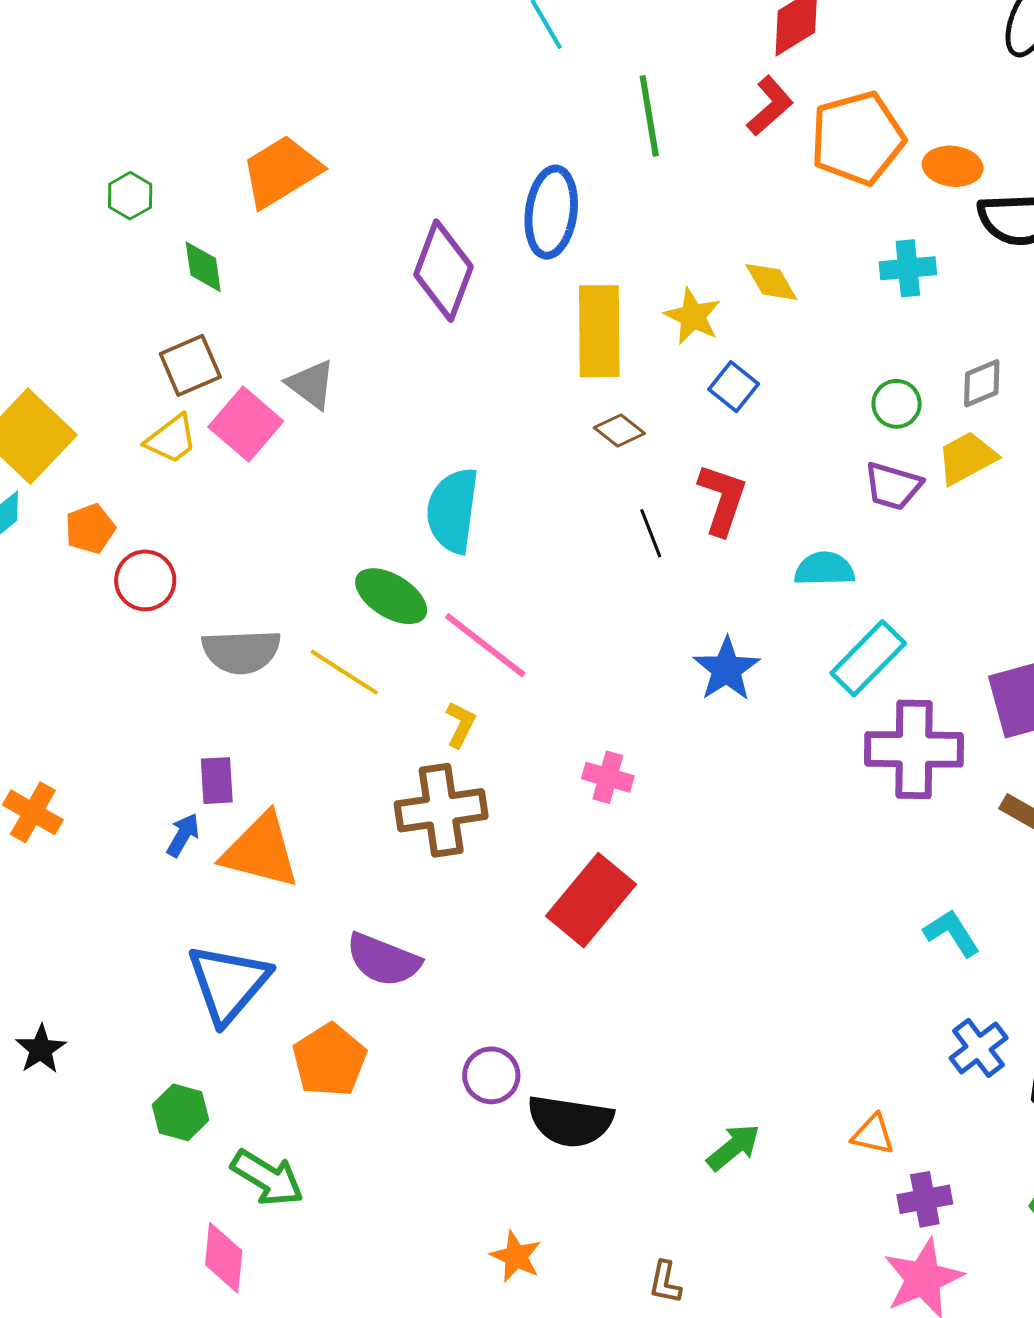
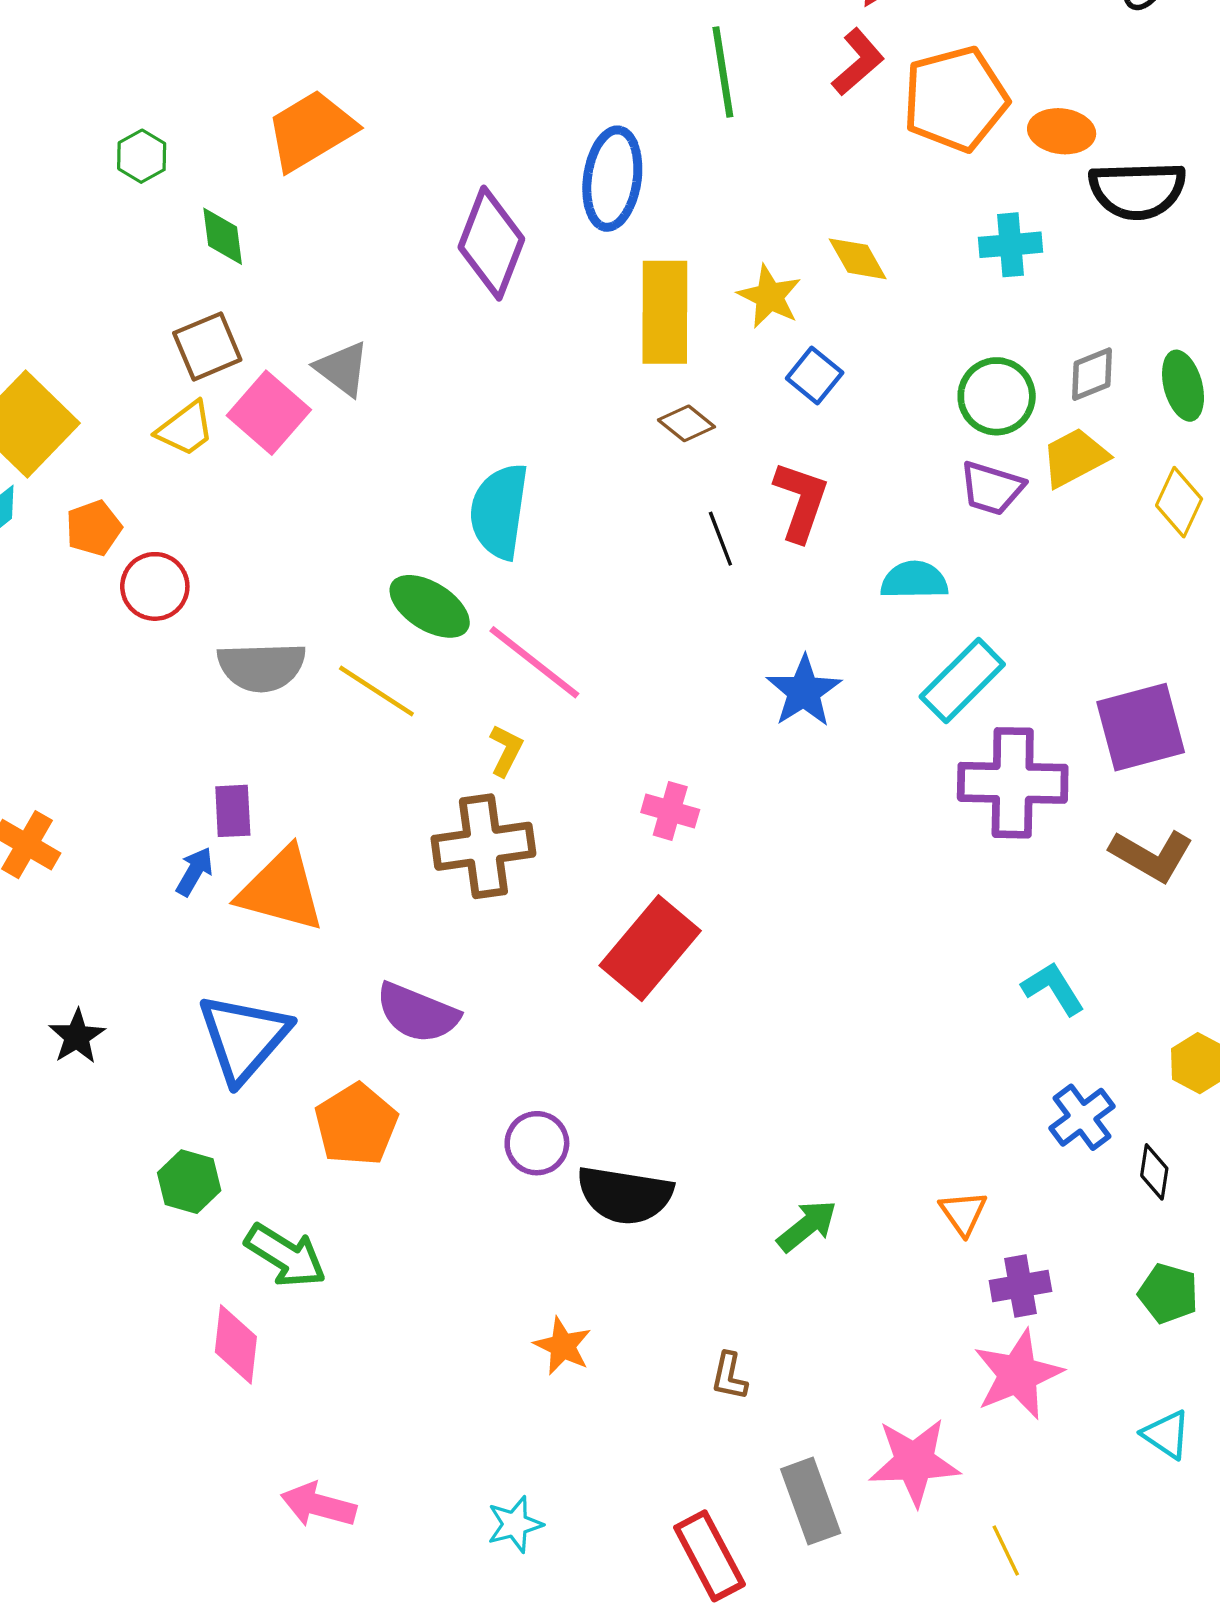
green circle: (897, 404) -> (997, 396), size x1.4
black star: (41, 1049) -> (77, 1037), moved
orange triangle: (873, 1134) -> (963, 1213), turned 42

